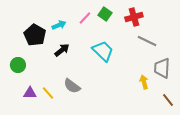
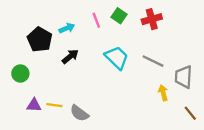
pink line: (85, 18) -> (96, 20), turned -64
gray line: (147, 41) -> (153, 61), moved
gray semicircle: (72, 86) -> (79, 113), moved
yellow line: (48, 93) -> (54, 105), turned -40

